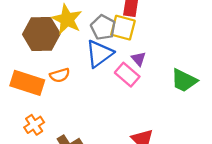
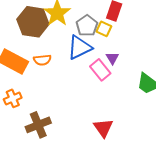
yellow square: (123, 28) -> (104, 29), size x0.7

